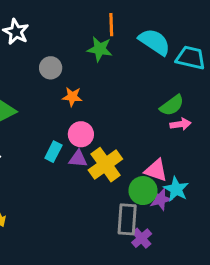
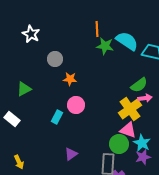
green star: (100, 49) -> (105, 46), moved
purple triangle: (78, 159) -> (71, 154), moved, turned -40
yellow cross: (105, 165) -> (130, 109), moved
purple star: (160, 199) -> (143, 157), moved

